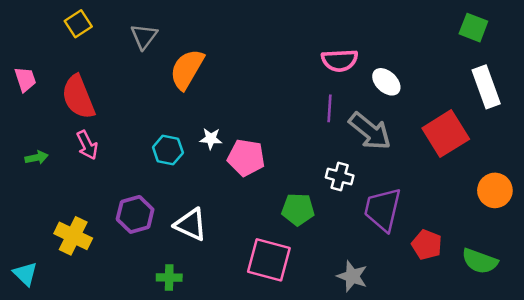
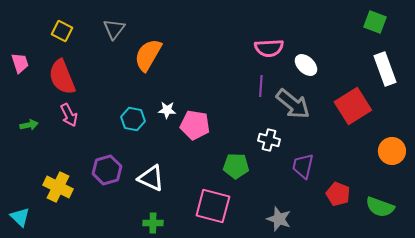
yellow square: (78, 24) -> (62, 31), moved, turned -30
purple trapezoid: (383, 209) -> (303, 166), size x0.7
green cross: (169, 278) -> (153, 223), moved

